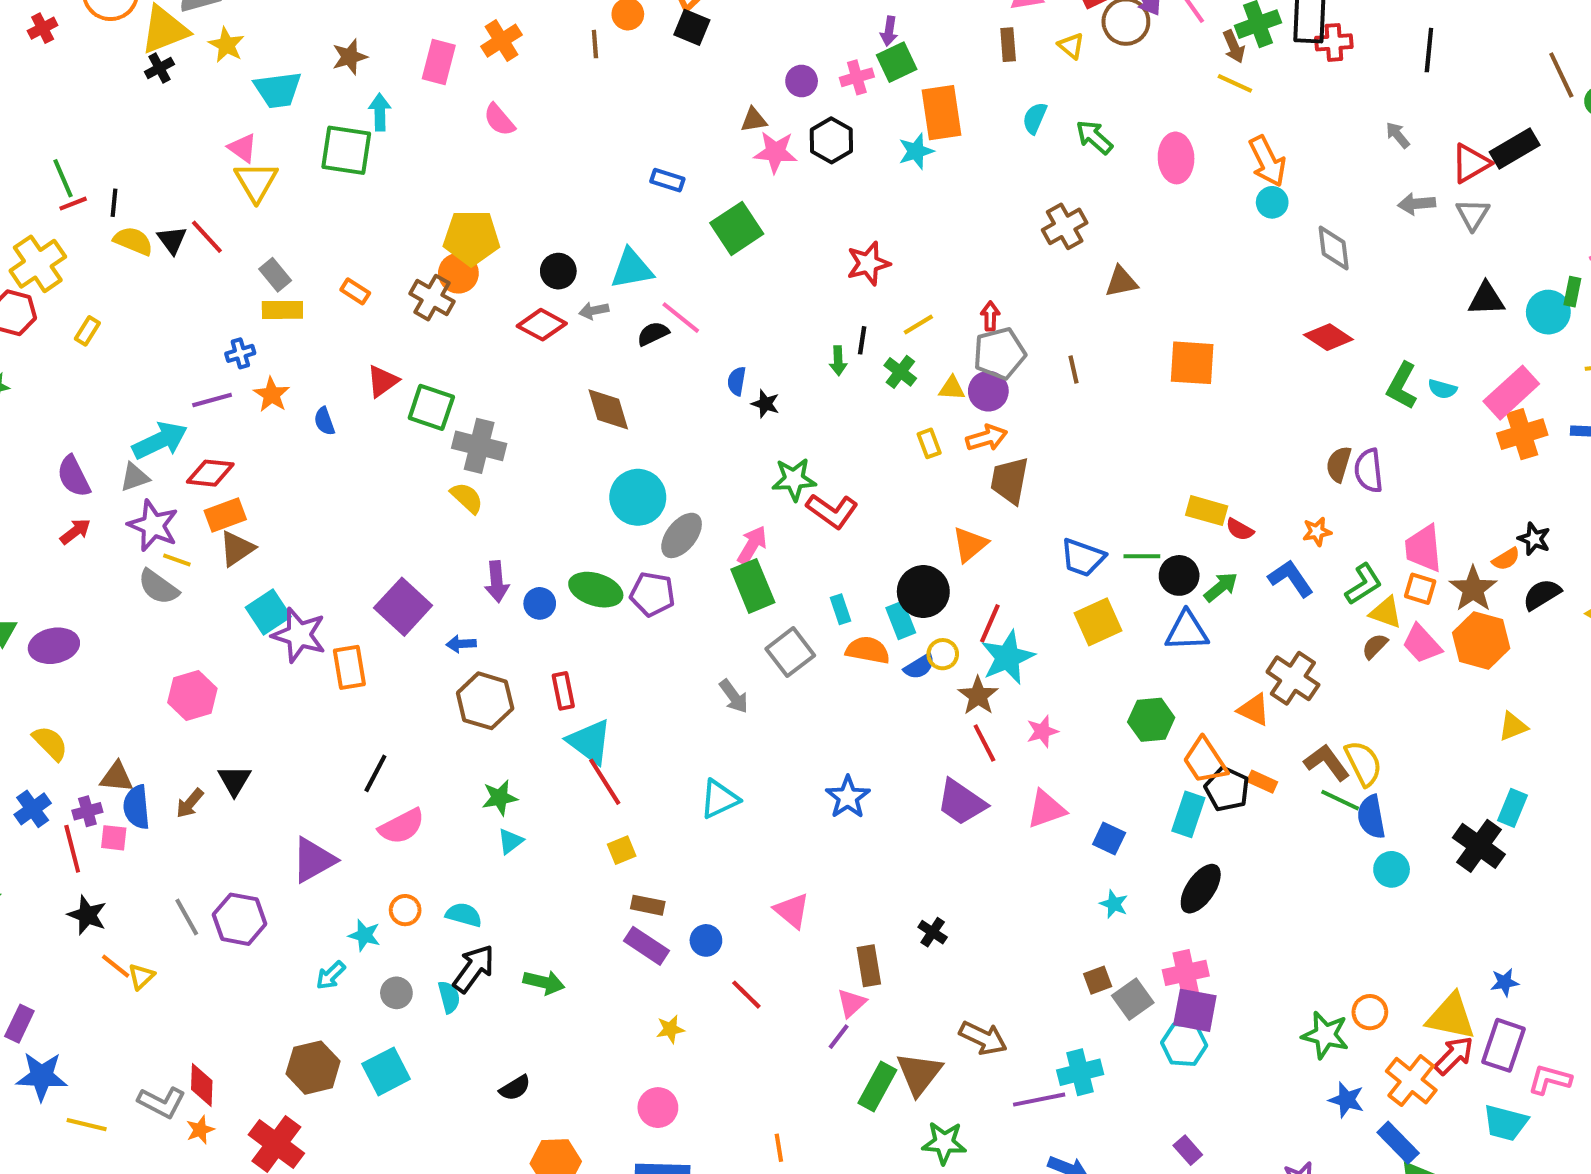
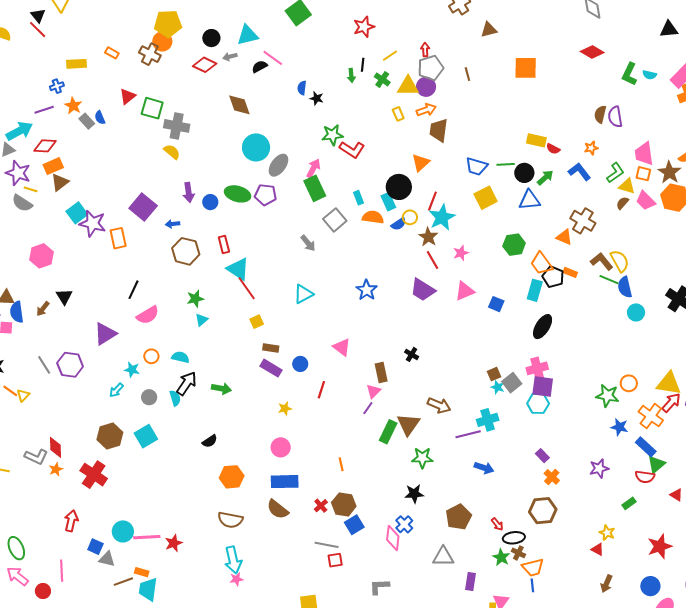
black triangle: (172, 240) -> (38, 16), moved
gray rectangle: (275, 275) -> (87, 121), moved
yellow triangle: (952, 388) -> (408, 86), size x1.6
cyan star: (1114, 904) -> (498, 387), moved
red line: (746, 995) -> (321, 390), turned 66

